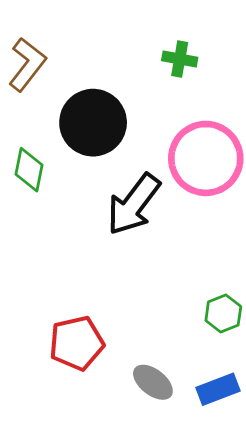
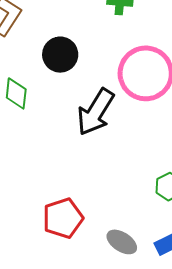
black circle: (93, 123) -> (60, 55), size x0.7

